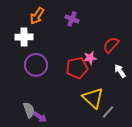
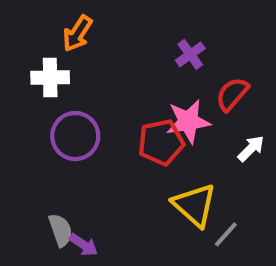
purple cross: (72, 19) -> (190, 54), moved, turned 32
pink star: (90, 58) -> (188, 121), size x1.5
white arrow: (120, 71) -> (251, 149), turned 80

